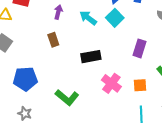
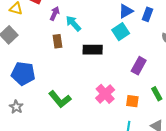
purple arrow: (58, 12) -> (55, 13), moved
cyan arrow: (88, 18) -> (73, 23), moved
black rectangle: (91, 57) -> (93, 50), moved

